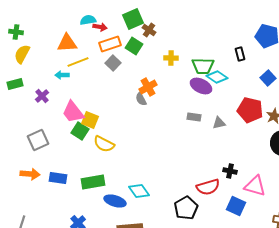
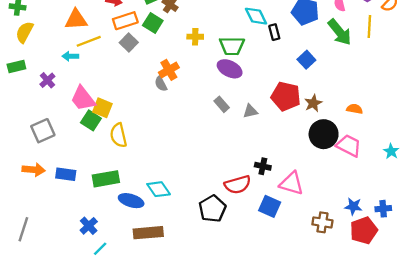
cyan diamond: (217, 77) -> (256, 16), moved, turned 30
gray rectangle: (194, 117) -> (222, 104), turned 40
yellow semicircle: (104, 144) -> (118, 135), turned 50

